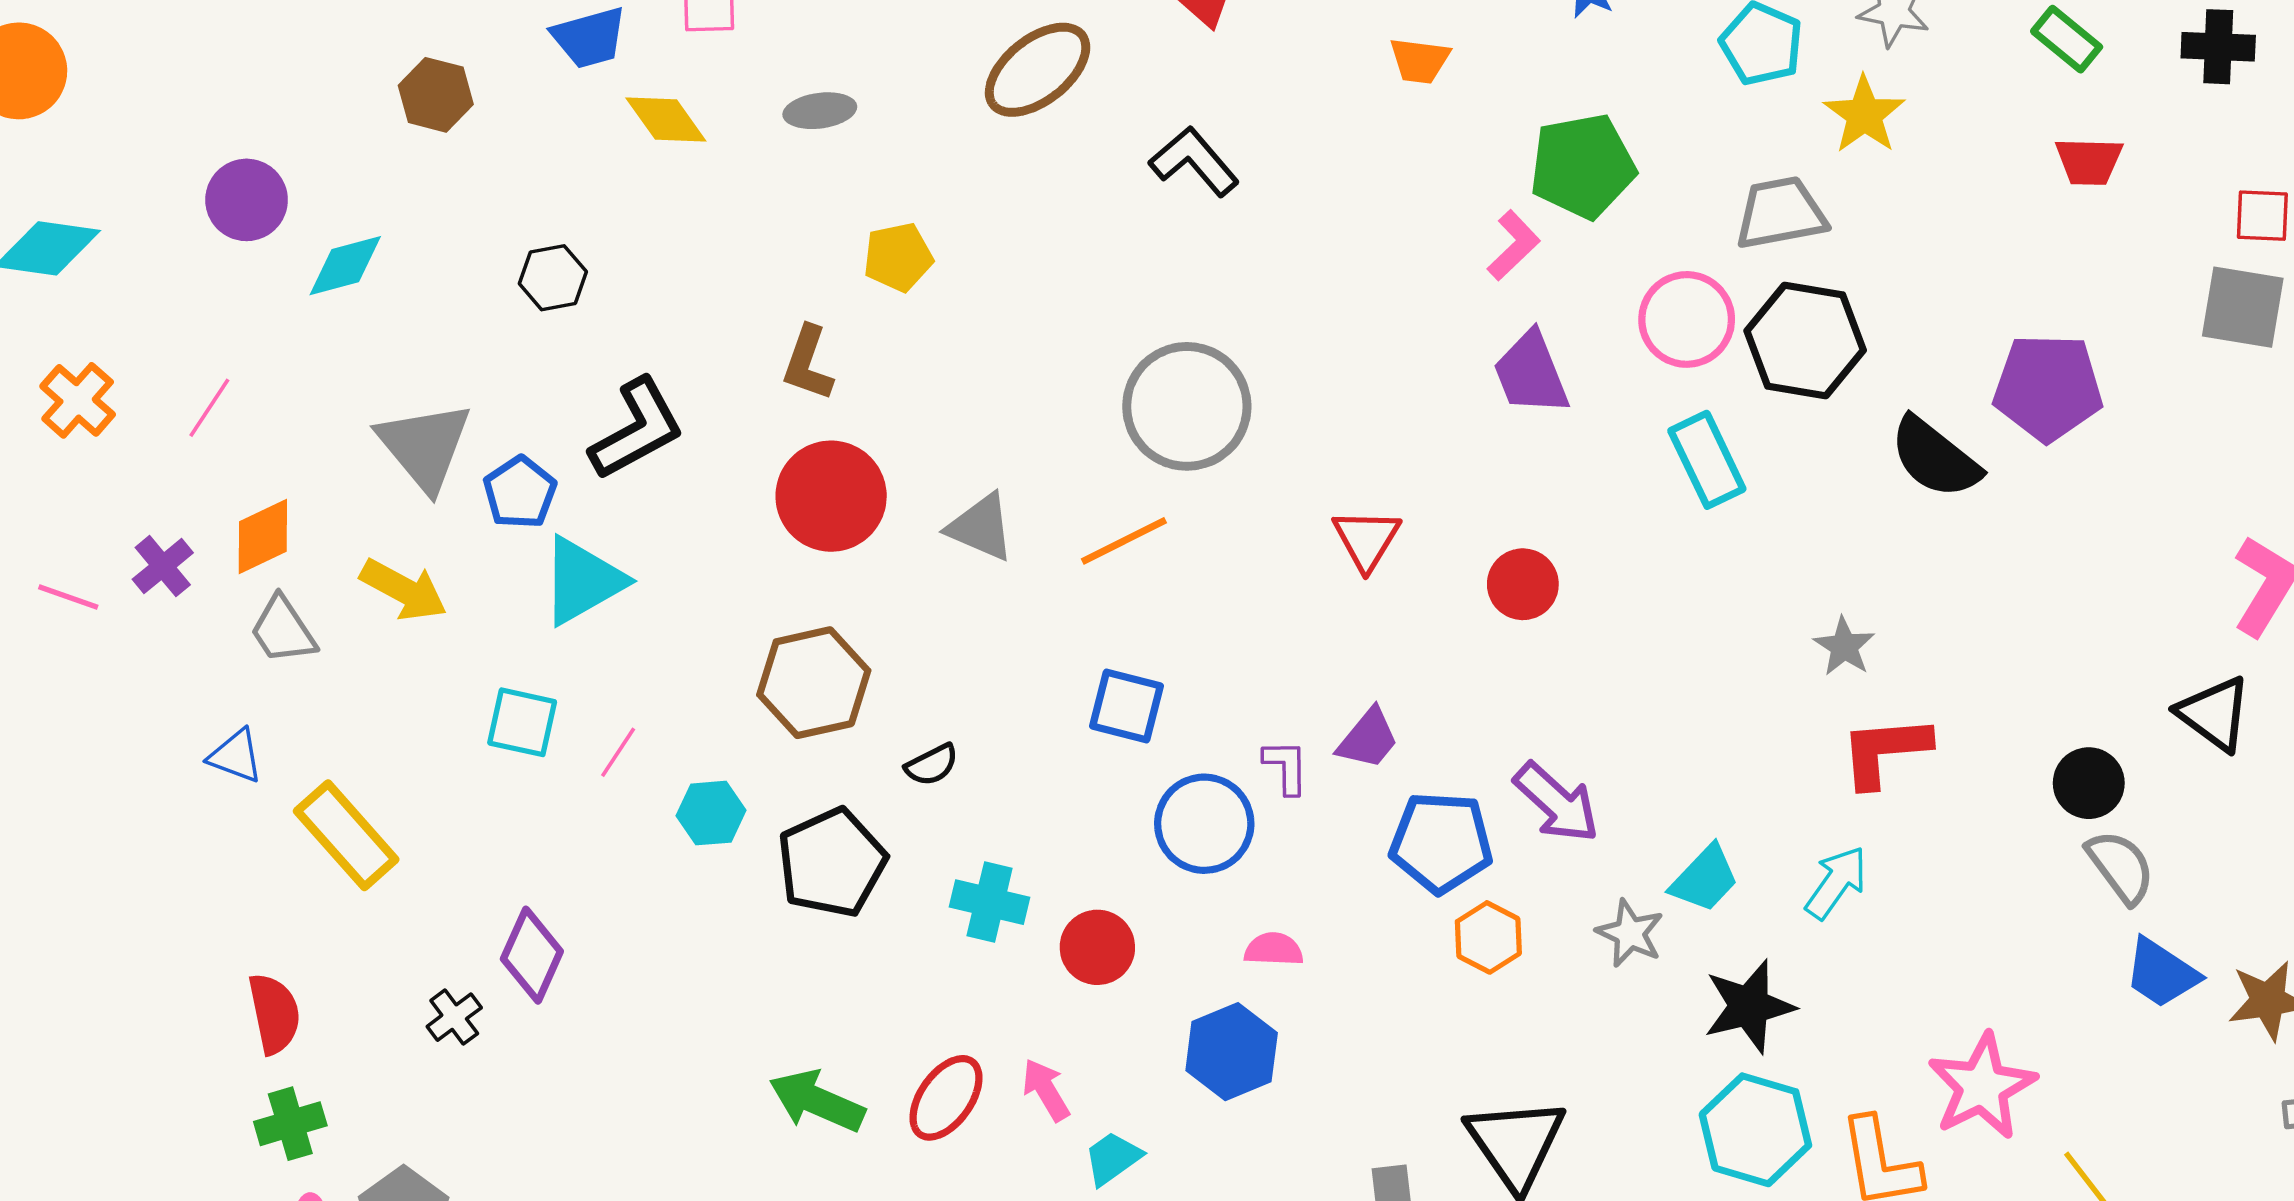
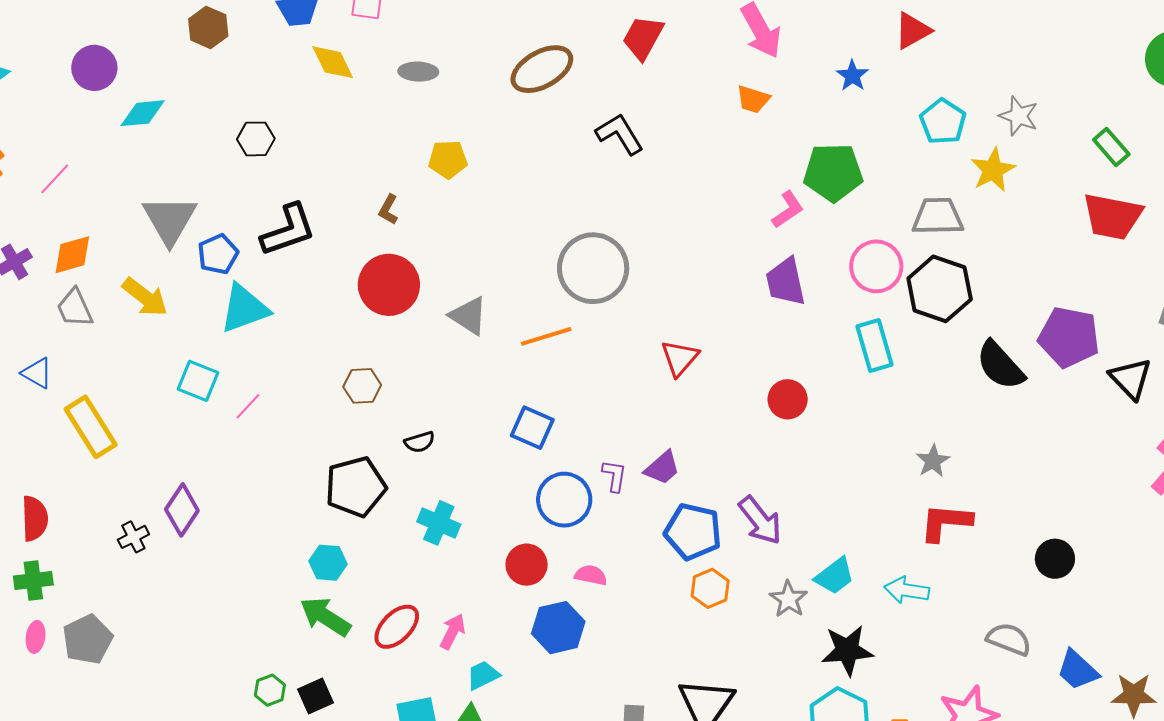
red trapezoid: (2089, 161) -> (1112, 216), size x1.6
brown L-shape: (808, 363) -> (388, 210), size x0.7
red circle: (1523, 584) -> (788, 399), moved
brown hexagon: (814, 683) -> (362, 386), size x0.6
black triangle: (2214, 714) -> (1131, 379), moved
cyan hexagon: (711, 813) -> (328, 563), moved
gray semicircle: (2121, 867) -> (1009, 639), moved, turned -42
cyan arrow: (1836, 883) -> (907, 590), turned -126
red circle: (1097, 947) -> (527, 565), moved
pink arrow: (1046, 1090) -> (453, 632), turned 48

